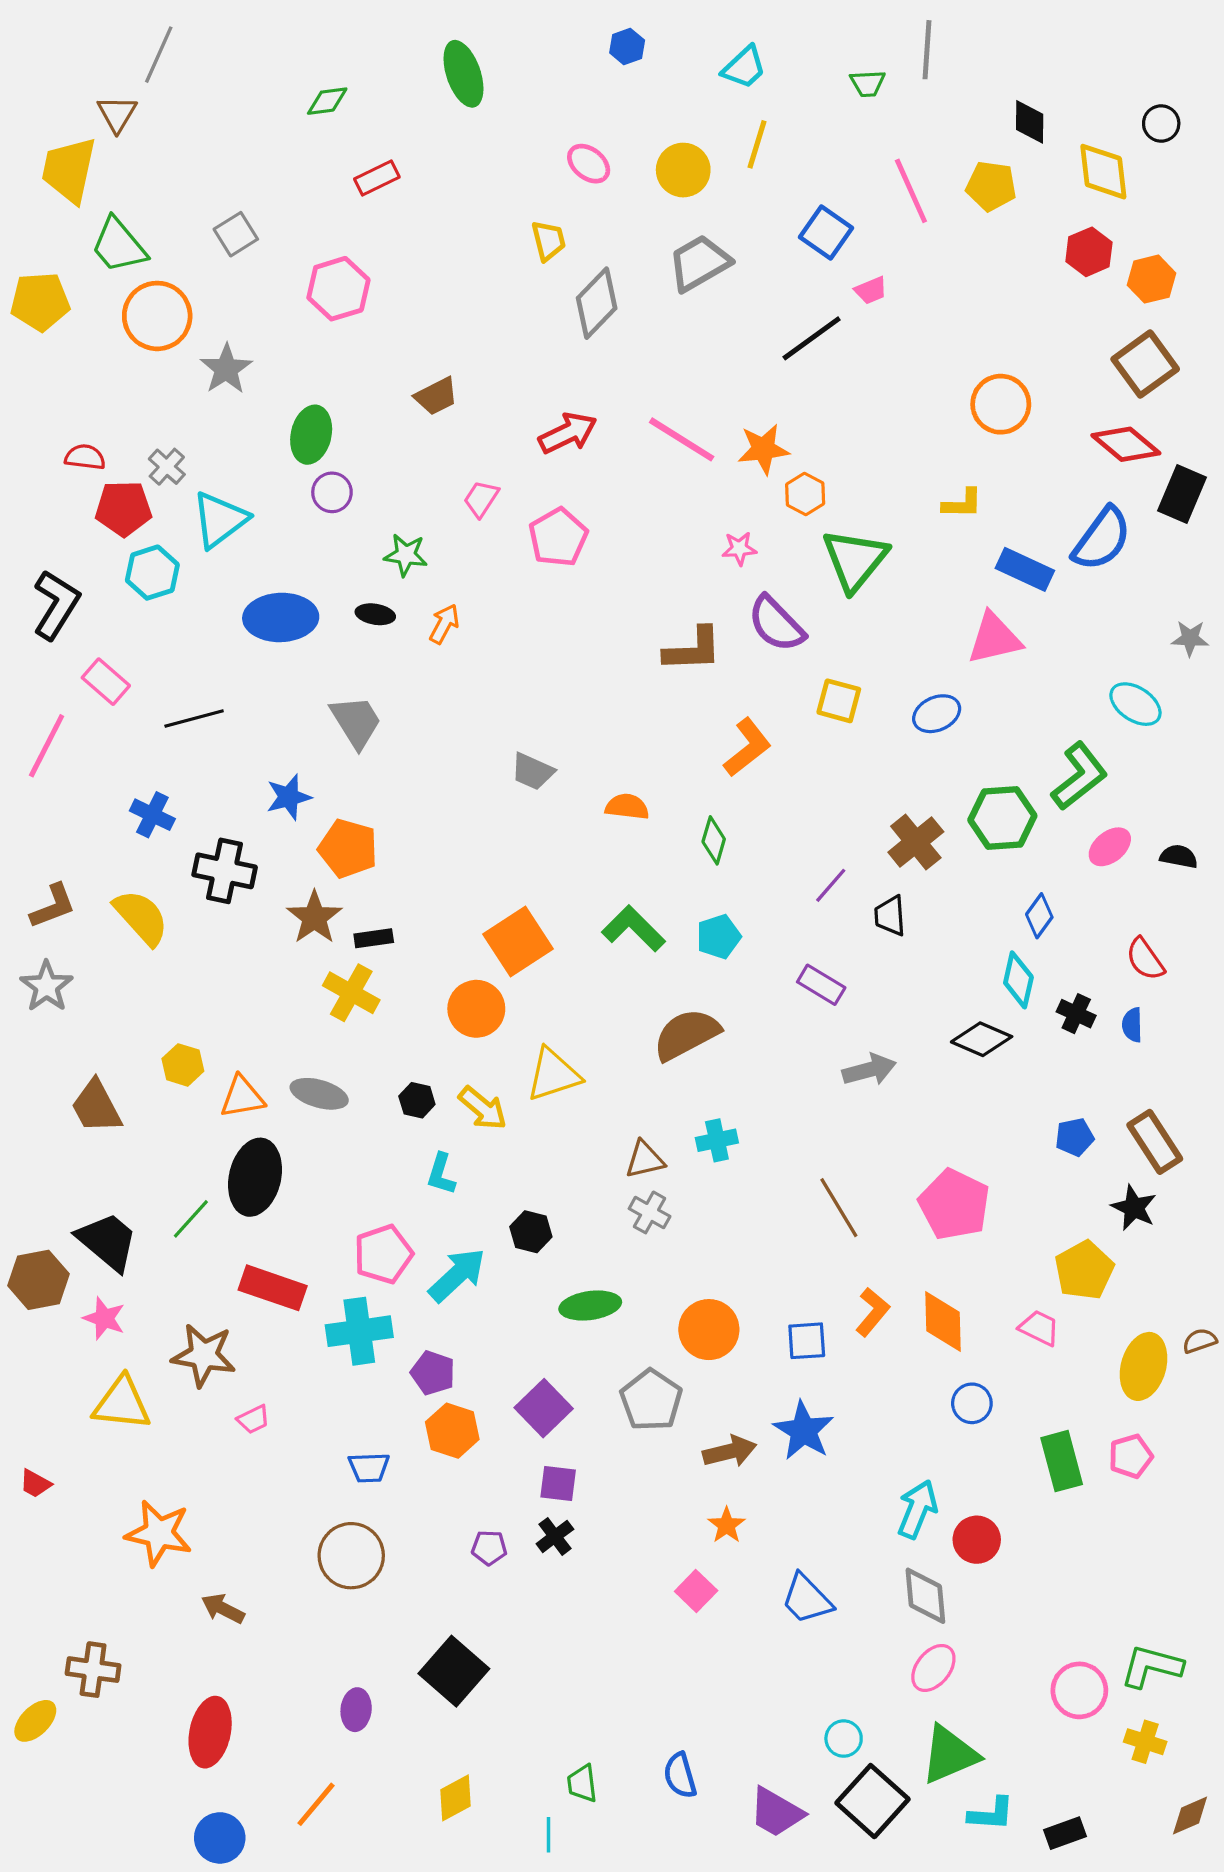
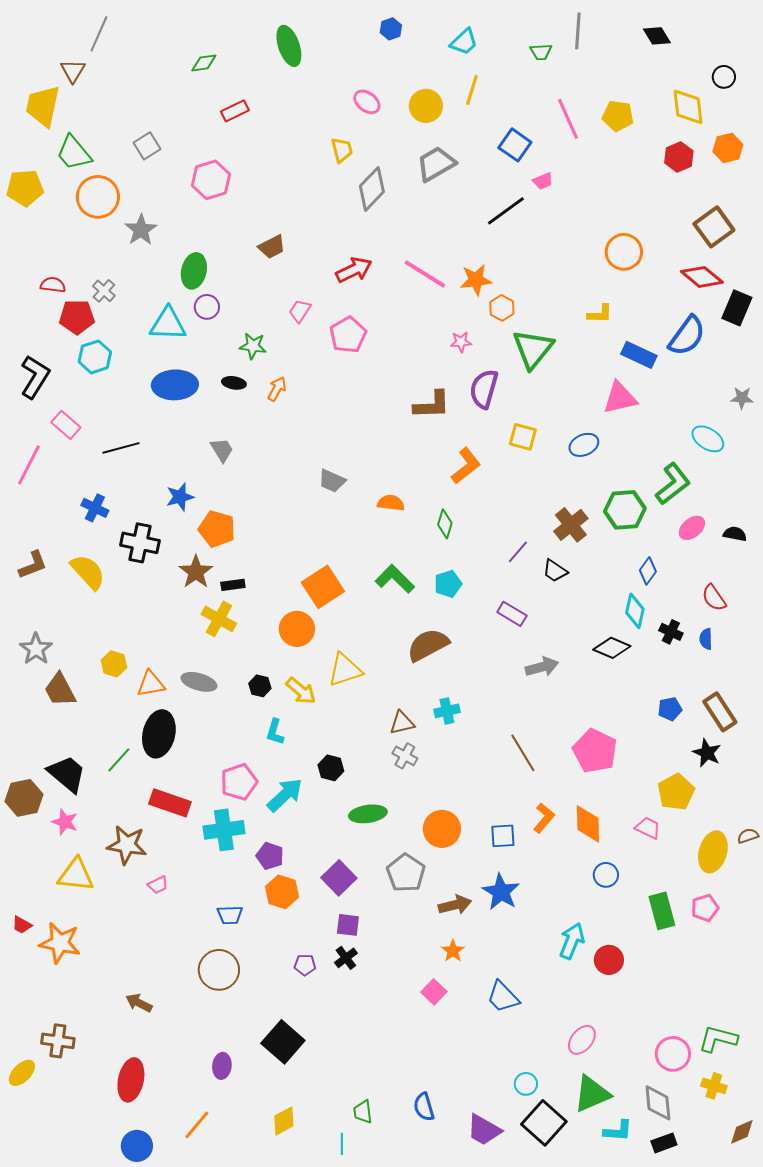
black diamond: (1030, 122) -> (657, 36), moved, turned -32
orange hexagon: (1152, 279) -> (728, 148), moved
cyan triangle: (220, 520) -> (168, 324), moved, turned 39
purple semicircle: (776, 624) -> (484, 389), turned 60
gray trapezoid: (356, 722) -> (222, 450), size x0.7
black trapezoid: (890, 916) -> (555, 571), turned -52
gray star: (47, 986) -> (36, 649), moved
orange star: (159, 1533) -> (60, 943), moved
gray diamond: (925, 1596) -> (658, 1103), moved

